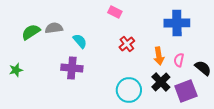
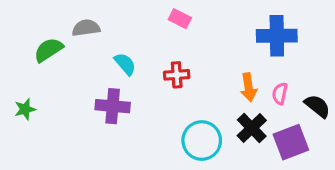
gray semicircle: (54, 28) -> (86, 28), moved
red cross: (127, 44) -> (177, 75), moved, turned 35

